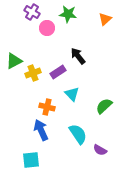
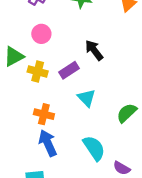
pink circle: (47, 28) -> (41, 34), moved
yellow cross: (33, 73) -> (38, 71), turned 35
orange cross: (47, 107) -> (44, 114), moved

